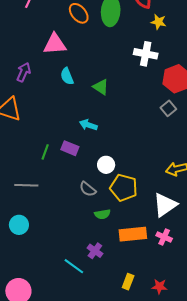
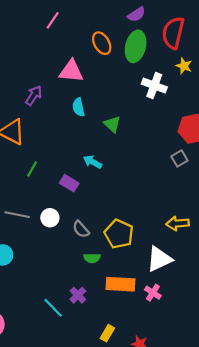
white cross: (146, 54) -> (154, 86), moved
green line: (45, 152) -> (32, 169), moved
white circle: (106, 165) -> (50, 218), moved

